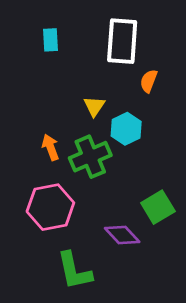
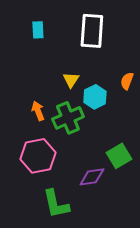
orange semicircle: (149, 81) -> (127, 81), moved
purple diamond: (122, 235) -> (92, 177), turned -56

